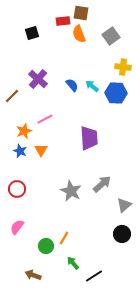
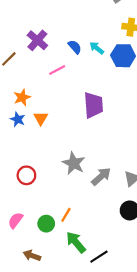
pink line: (45, 119) -> (57, 70), moved
gray arrow: (102, 184) -> (101, 176), moved
red circle: (17, 189) -> (26, 175), moved
pink semicircle: (17, 227) -> (15, 220), moved
green arrow: (73, 263) -> (76, 242), size x1.5

